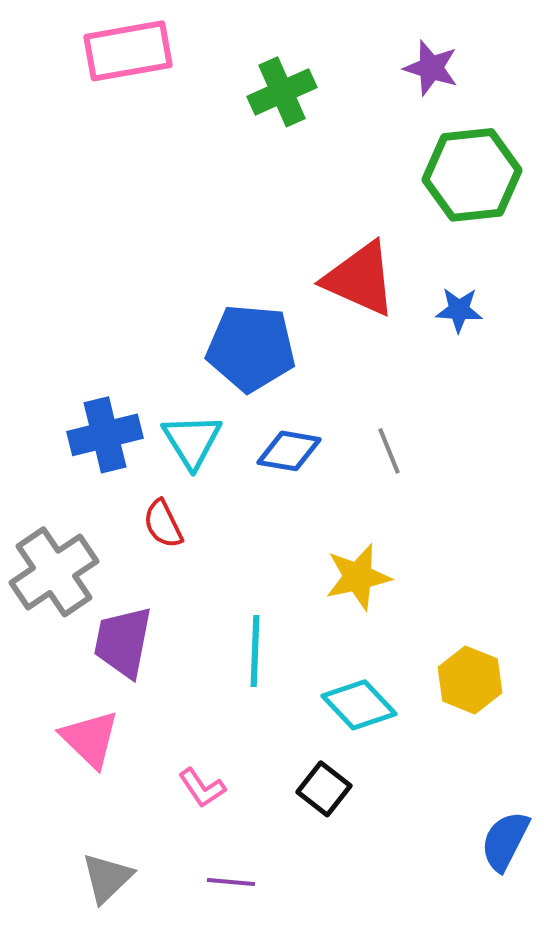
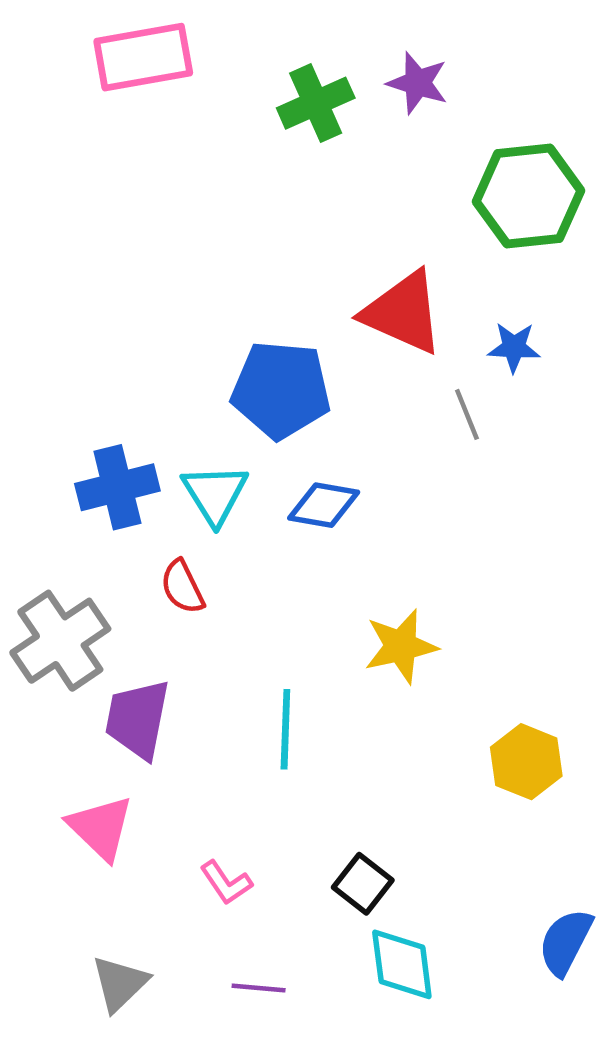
purple star: (431, 68) -> (418, 83), moved
gray line: (389, 451) -> (467, 414), moved
cyan diamond: (359, 705) -> (402, 964), moved, turned 36

